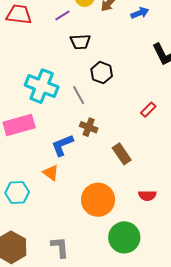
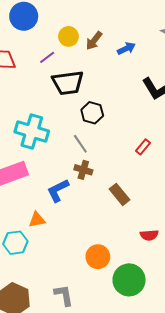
black trapezoid: (80, 42) -> (68, 83), size x1.5
gray line: (79, 95) -> (80, 144), moved
orange triangle: (51, 173) -> (37, 220), moved, turned -42
orange circle: (98, 200) -> (98, 257), moved, size x0.7

